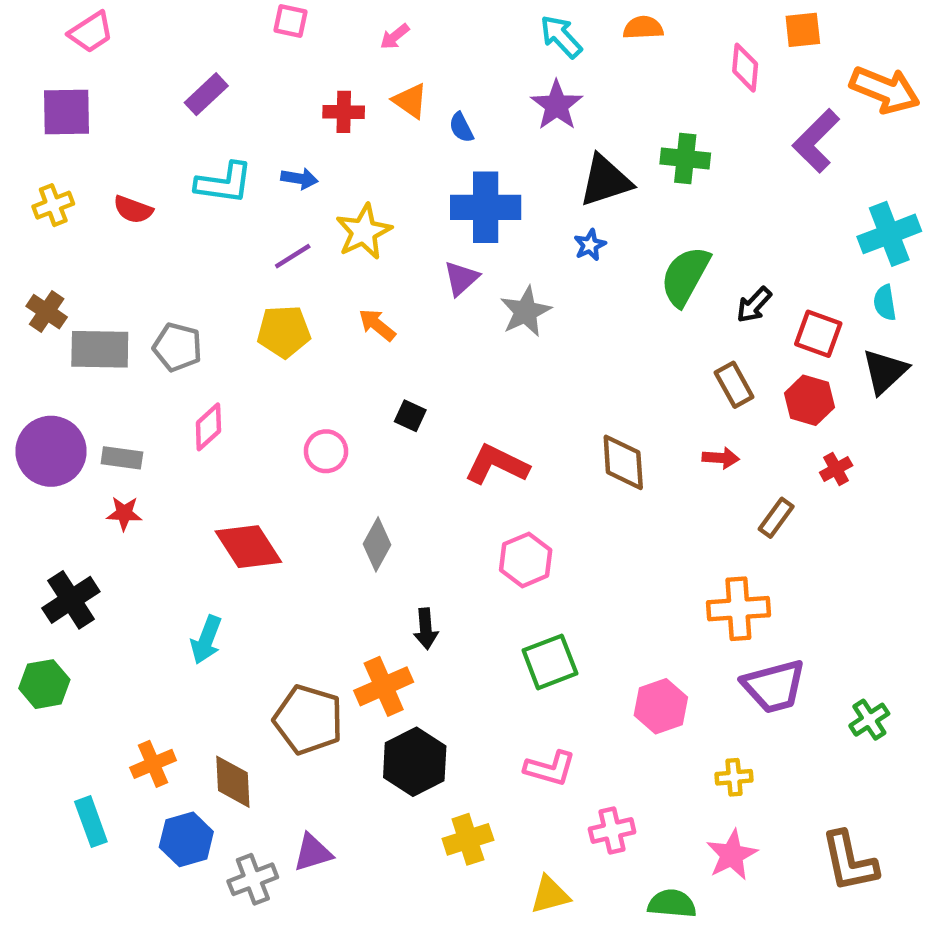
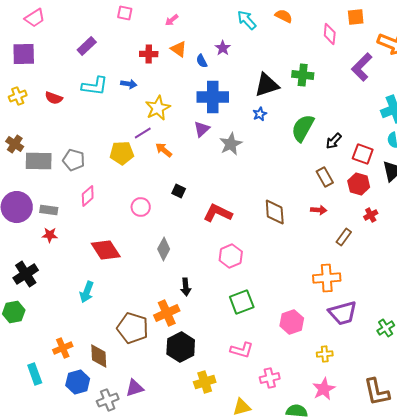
orange semicircle: (643, 28) -> (284, 16), turned 30
purple star: (557, 105) -> (223, 48), moved, size x0.7
purple line: (293, 256) -> (143, 133), moved

